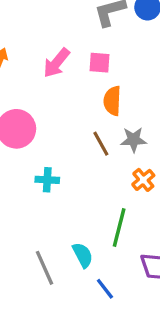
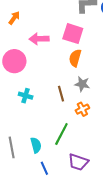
pink arrow: (56, 63) -> (39, 39), moved, turned 36
pink square: (99, 63) -> (73, 34), size x1.5
brown line: (101, 144) -> (61, 94), moved

